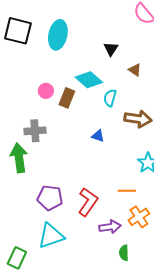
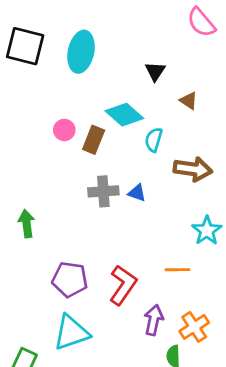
gray cross: (35, 131) -> (103, 191), moved
green arrow: (19, 158) -> (27, 224), size x0.7
orange cross: (139, 217) -> (194, 327), moved
purple arrow: (110, 227) -> (154, 320), turned -70

